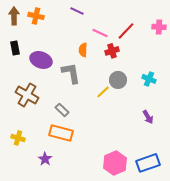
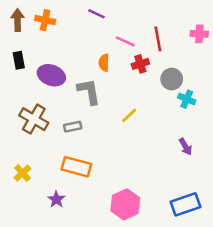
red line: (126, 31) -> (158, 39), turned -54
gray circle: (118, 80) -> (172, 79), moved
gray rectangle: (62, 110) -> (73, 127), moved, turned -56
yellow cross: (18, 138) -> (22, 173), turned 32
pink hexagon: (115, 163) -> (125, 204), moved

